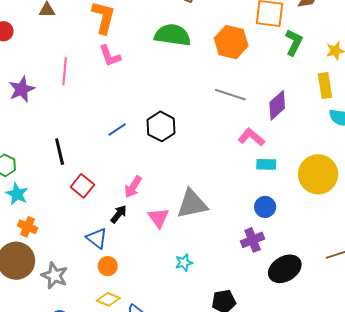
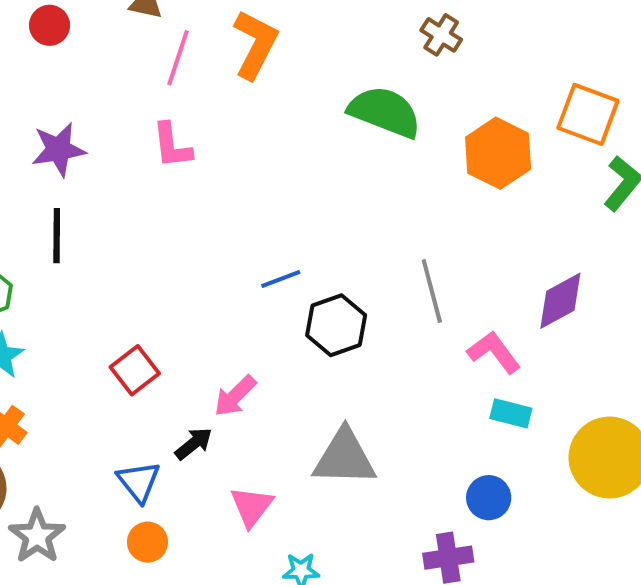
pink L-shape: (110, 56) -> (172, 146), moved
pink line: (65, 71) -> (178, 58), moved
gray line: (230, 95) -> (432, 291), moved, turned 44
black hexagon: (161, 126) -> (336, 325), moved
blue line: (117, 130) -> (281, 279), moved
black line: (60, 152) -> (57, 236), moved
pink triangle: (159, 218) -> (252, 506), moved

